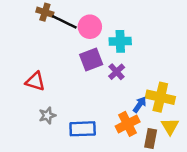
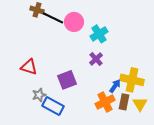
cyan cross: (120, 41) -> (99, 34), turned -30
purple square: (91, 60) -> (67, 80), moved
blue rectangle: (83, 129) -> (53, 106), moved, turned 30
brown rectangle: (151, 139) -> (124, 102), moved

